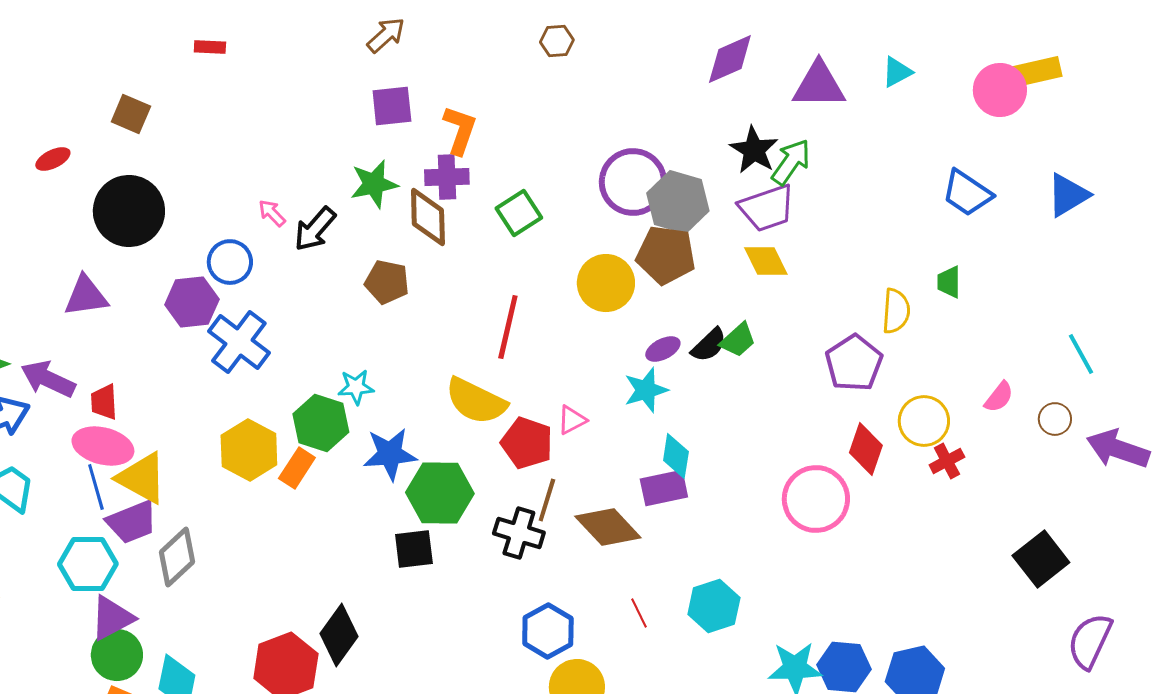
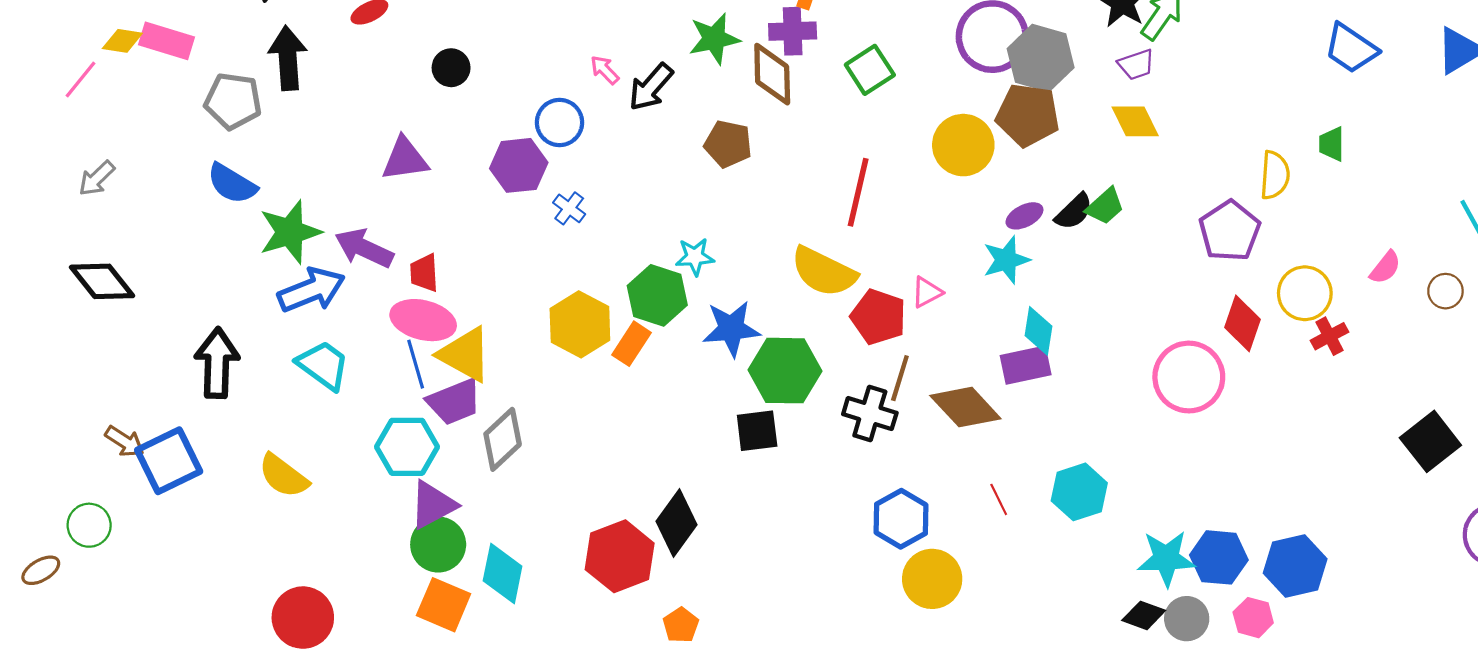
purple trapezoid: (767, 208) -> (1136, 64), size x0.6
black circle: (129, 211) -> (451, 68), size x0.5
blue cross: (239, 342) -> (569, 208), size x0.5

